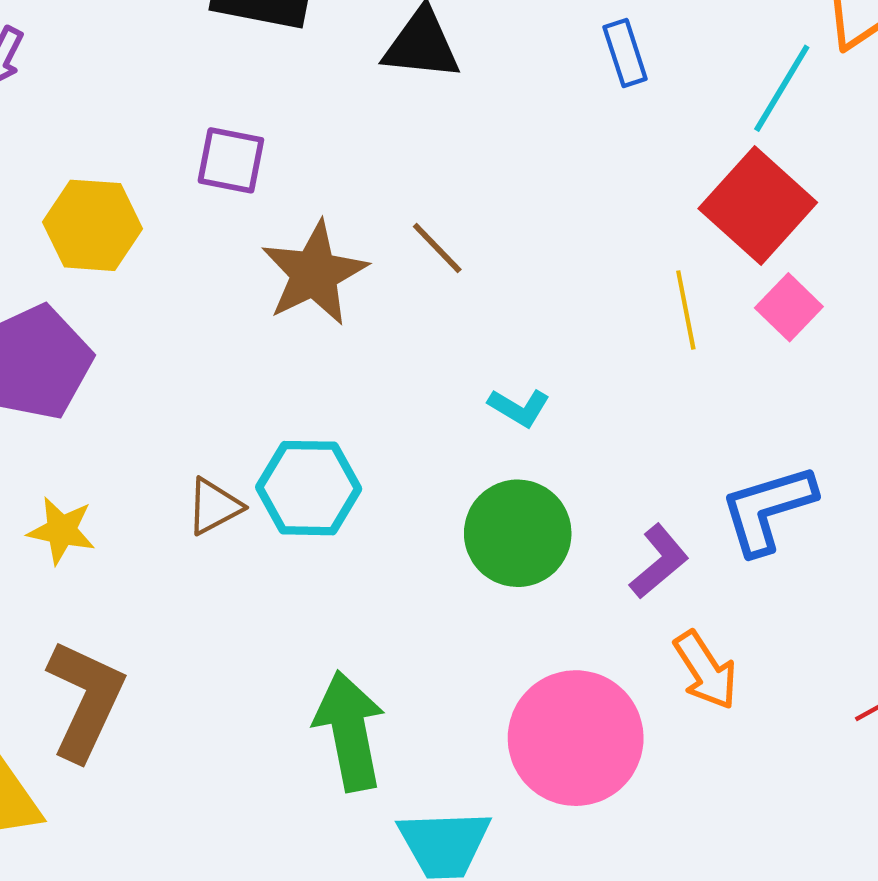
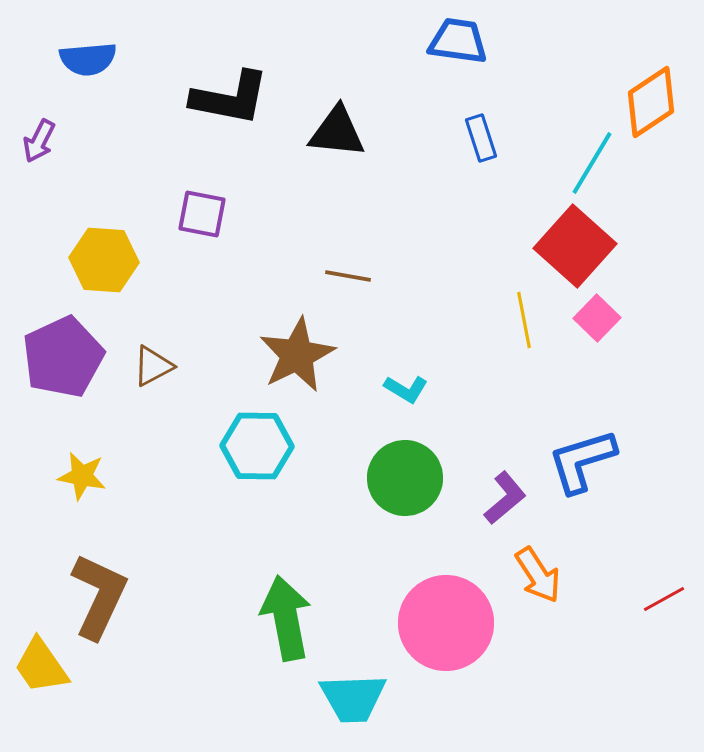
brown line: (437, 248) -> (348, 276), turned -36
brown star: (314, 273) -> (297, 355), moved
brown triangle: (214, 506) -> (153, 366), moved

